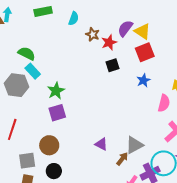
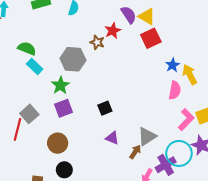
purple semicircle: (125, 28) -> (129, 15), turned 114
brown star: (93, 34) -> (97, 42), moved
black square: (112, 65) -> (105, 108), moved
blue star: (143, 80) -> (172, 65), moved
gray hexagon: (17, 85) -> (73, 59), moved
gray square: (27, 161) -> (29, 114), moved, turned -30

